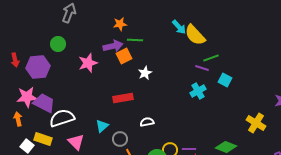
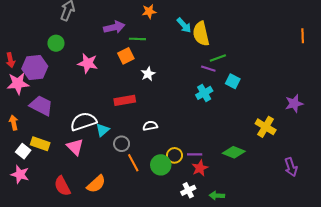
orange star: (120, 24) -> (149, 11), moved
yellow semicircle: (195, 35) -> (201, 34), turned 30
purple arrow: (113, 46) -> (114, 27), moved
pink star: (88, 63) -> (88, 63), turned 30
pink star: (27, 97) -> (18, 83), moved
white semicircle: (62, 118) -> (83, 122), moved

